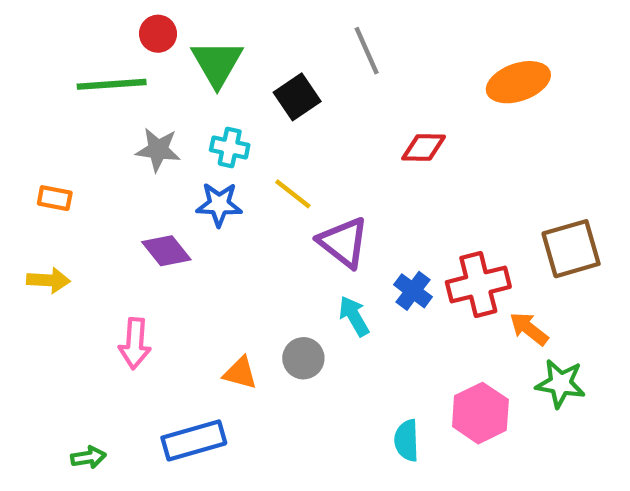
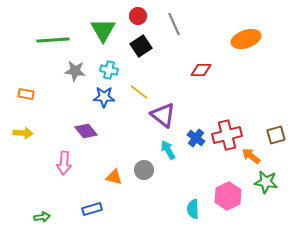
red circle: (158, 34) -> (138, 16), moved
brown square: (571, 249) -> (276, 135), moved, size x0.7
purple diamond: (166, 251) -> (86, 131), moved
blue rectangle: (194, 440) -> (92, 209), size x0.7

